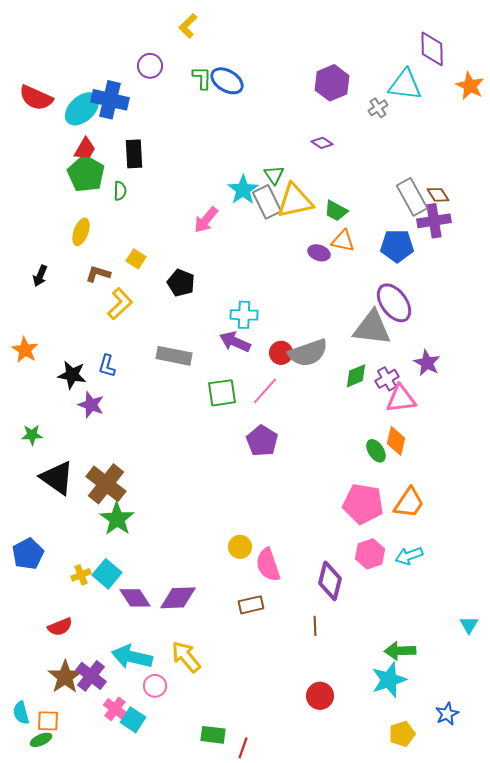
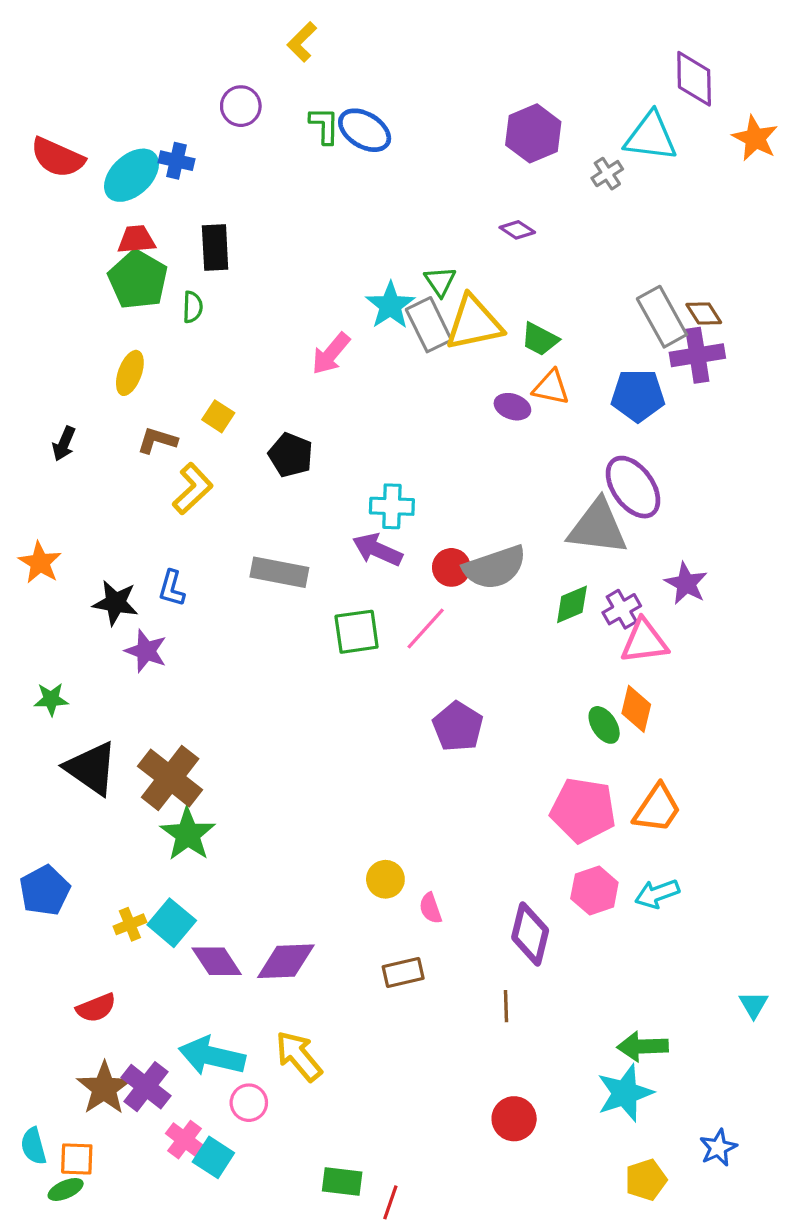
blue cross: (110, 100) -> (177, 161), size x0.6
red trapezoid: (85, 149) -> (136, 240), turned -125
purple pentagon: (262, 441) -> (458, 727), moved
pink semicircle: (268, 565) -> (430, 908), size x0.6

